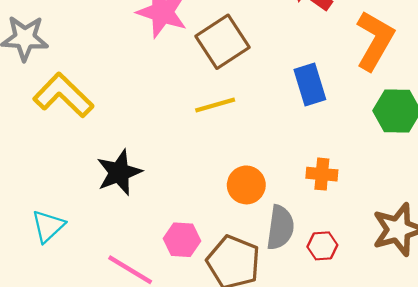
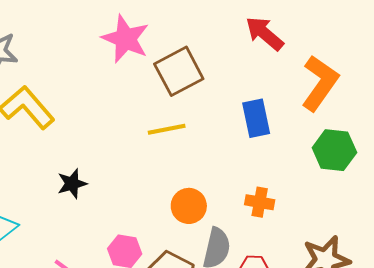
black star: (119, 172) -> (72, 184), size x0.7

